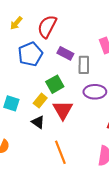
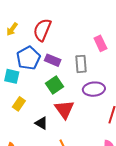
purple rectangle: (65, 53) -> (53, 60), moved
yellow rectangle: (40, 101) -> (19, 104), moved
cyan square: (11, 103) -> (12, 76), moved

